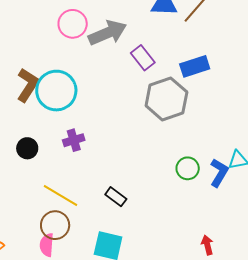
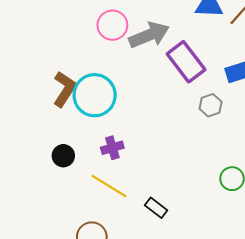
purple rectangle: (143, 58) -> (186, 62), size x1.5
gray hexagon: (166, 99) -> (211, 105), size x0.5
yellow line: (60, 196) -> (109, 186), moved

